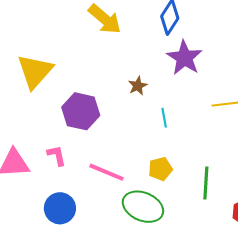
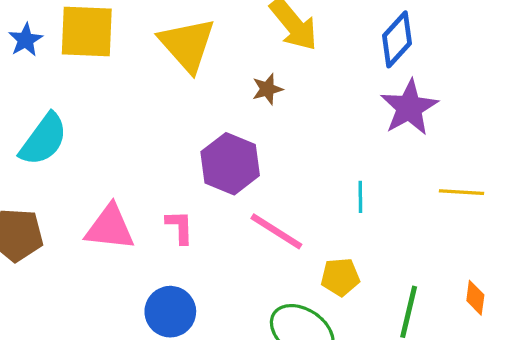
yellow triangle: (35, 71) -> (187, 45), moved, turned -33
brown star: (138, 86) -> (267, 89), moved
pink line: (106, 172) -> (276, 231), moved

